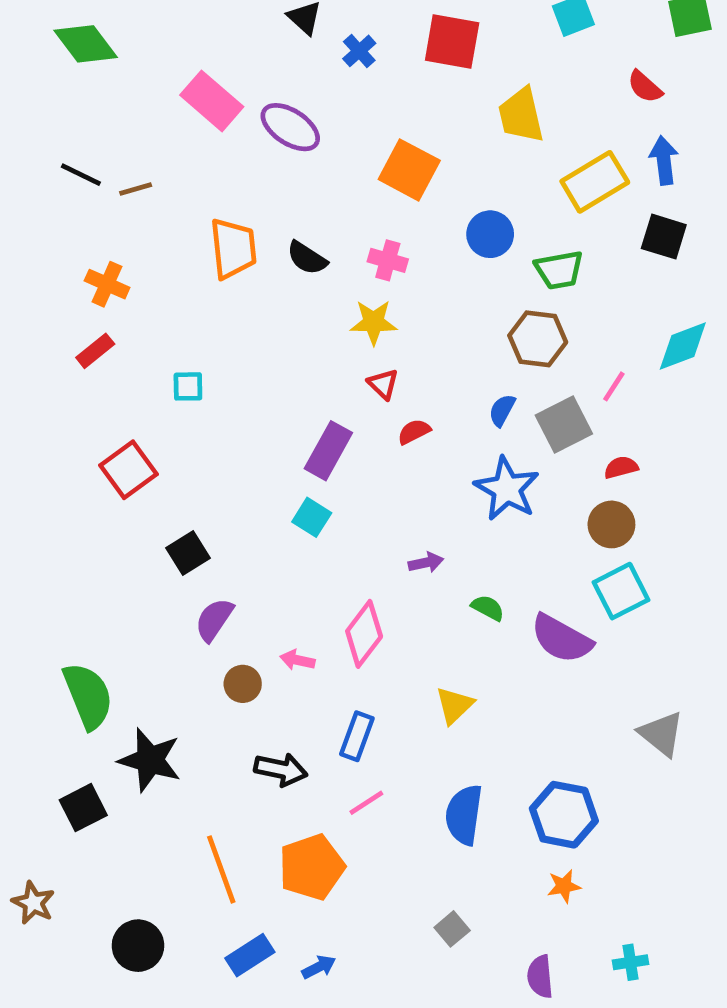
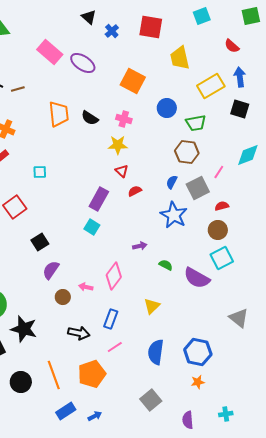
gray square: (452, 929) -> (151, 400), size x1.5
black circle: (138, 946) -> (21, 382), moved

